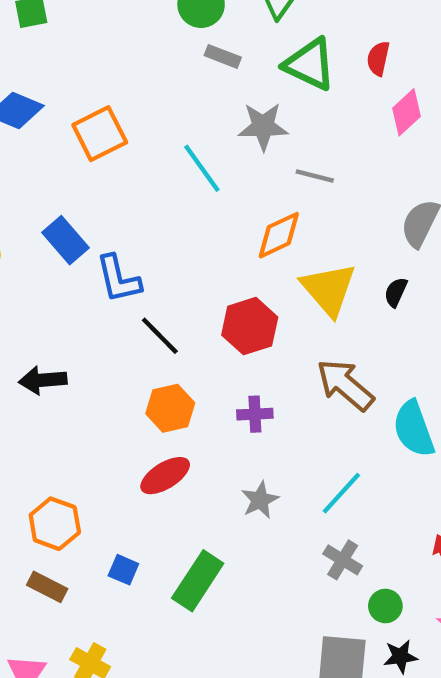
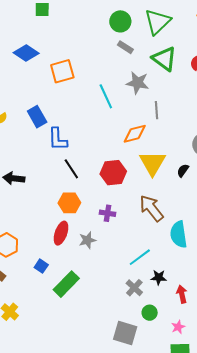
gray line: (315, 176) -> (157, 110), turned 60
red ellipse: (165, 476) -> (61, 233), turned -50
gray star: (260, 500) -> (87, 240), moved
blue square: (123, 570) -> (41, 266), moved
black star: (400, 657) -> (159, 277), moved

